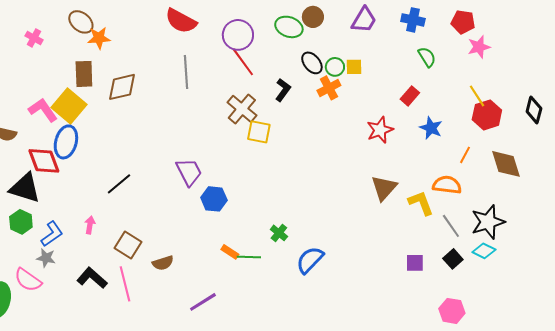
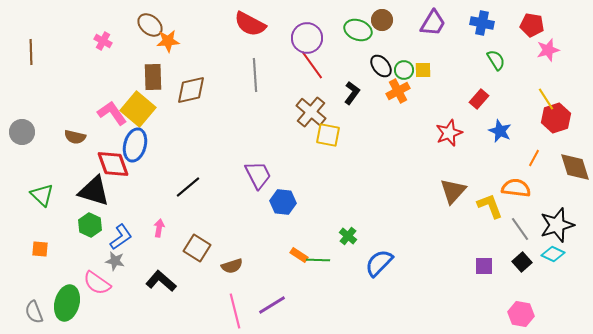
pink line: (125, 284) -> (235, 311), moved

